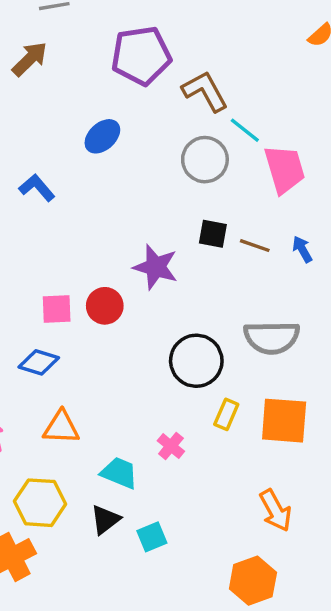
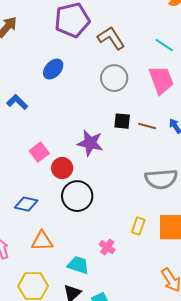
cyan line: (245, 130) -> (164, 45), moved
pink square: (57, 309) -> (39, 152), moved, turned -30
black circle: (196, 361) -> (77, 196), moved

